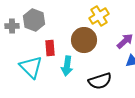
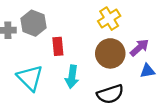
brown circle: (84, 40) -> (110, 53), moved
red rectangle: (50, 48) -> (58, 46), moved

